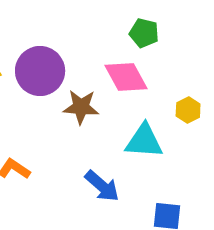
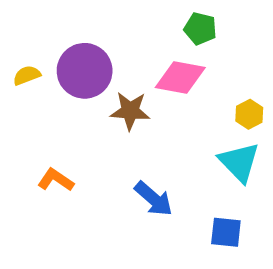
pink diamond: (126, 77) -> (180, 78), turned -51
cyan triangle: (144, 141) -> (239, 162), moved, turned 42

